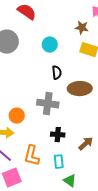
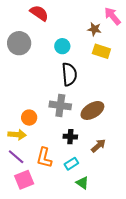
black semicircle: (57, 73) -> (69, 74), size x1.6
brown ellipse: (80, 89) -> (92, 110), moved, turned -30
cyan rectangle: (59, 162) -> (71, 164), turned 64

